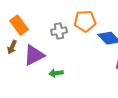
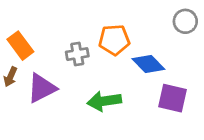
green arrow: (56, 73) -> (104, 101), moved, size x1.6

